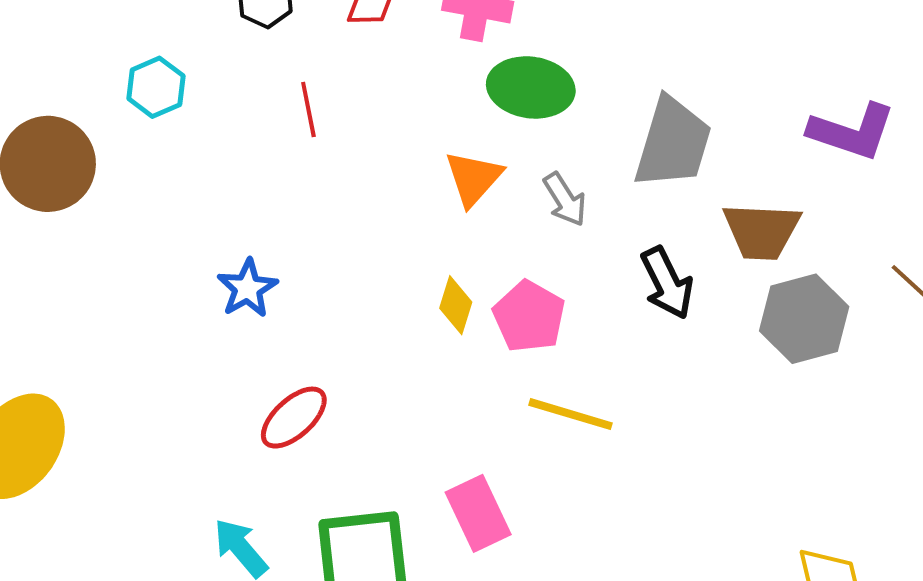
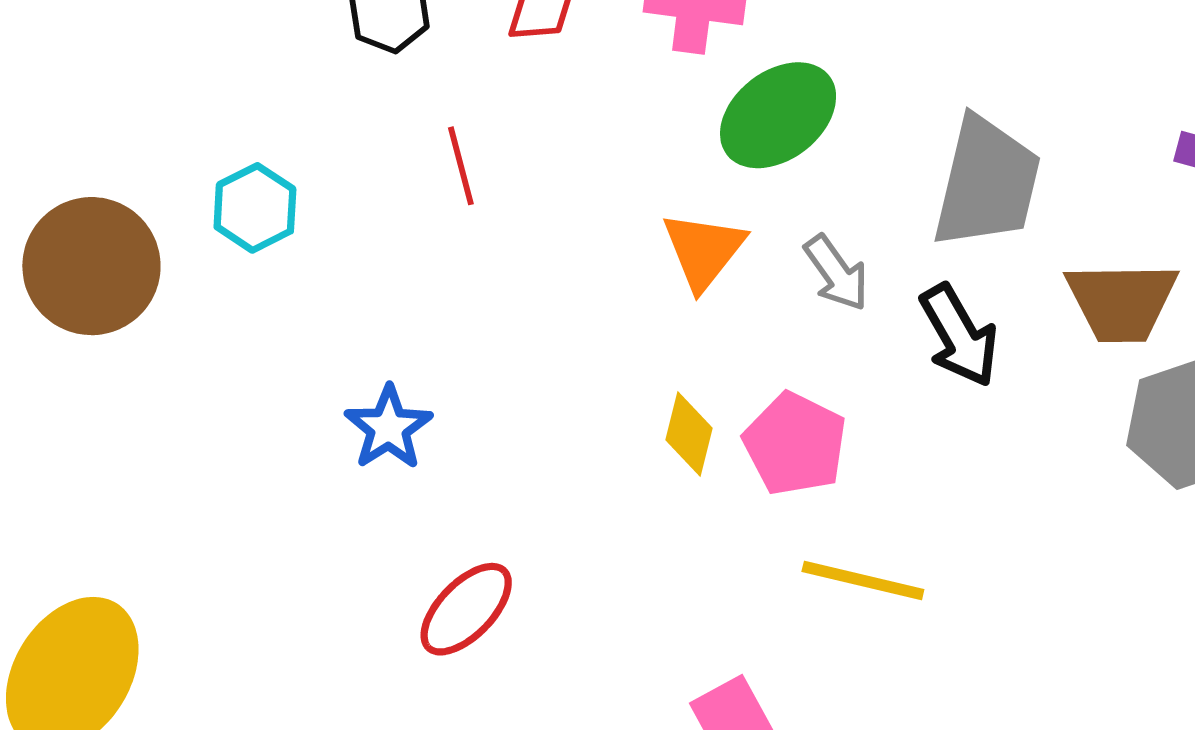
cyan hexagon: (156, 87) -> (255, 208), moved
green ellipse: (531, 87) -> (778, 115), turned -42
black arrow: (667, 283) -> (959, 335), moved

